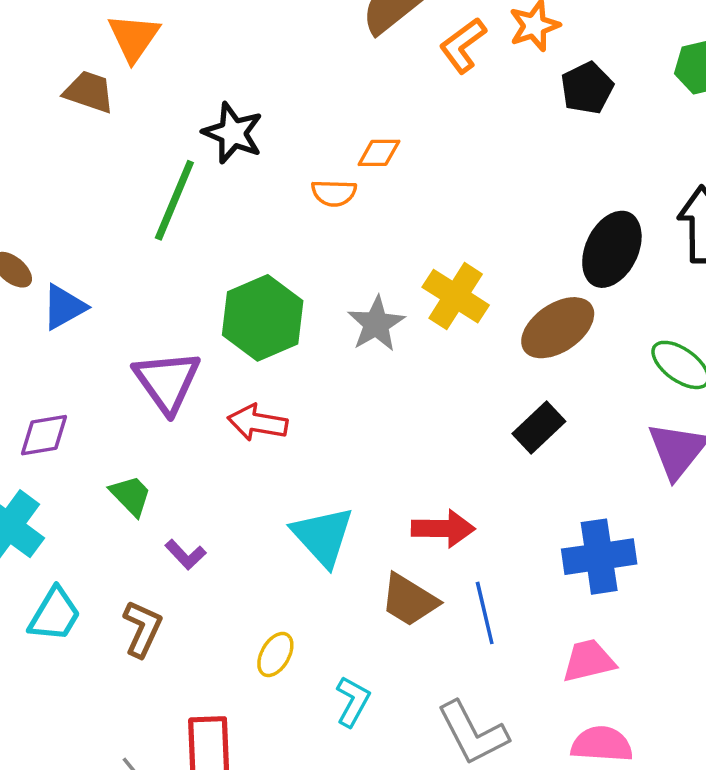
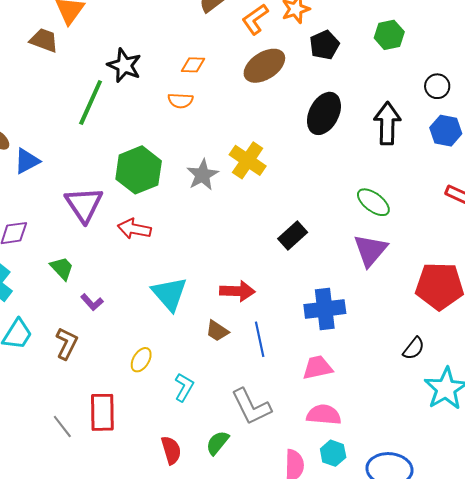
orange diamond: (379, 153) -> (193, 65), moved
black ellipse: (612, 249) -> (324, 113), moved
brown ellipse: (558, 328) -> (264, 66), moved
brown trapezoid: (409, 600) -> (217, 331), size x0.7

